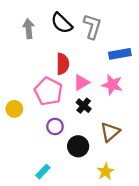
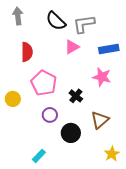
gray L-shape: (92, 26) -> (84, 24), turned -115
gray arrow: (29, 29) -> (18, 16), moved
red semicircle: (63, 64) -> (27, 52), moved
pink triangle: (81, 82) -> (72, 47), moved
yellow star: (106, 172) -> (112, 154), moved

